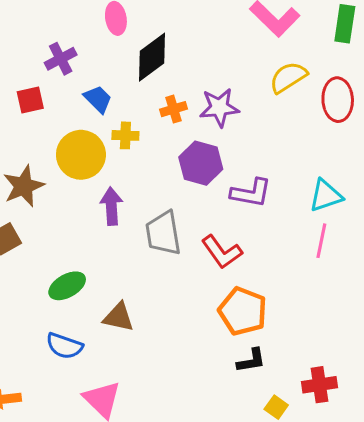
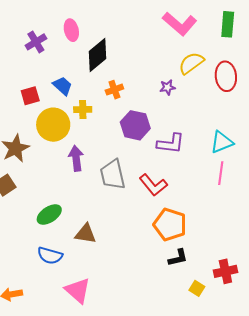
purple cross: (61, 59) -> (36, 42), moved
red square: (30, 100) -> (30, 96), moved
purple star: (219, 108) -> (168, 87), moved, size x0.6

